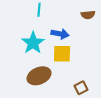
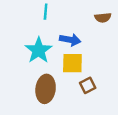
brown ellipse: (39, 76) -> (46, 89), turned -60
brown square: (81, 88) -> (88, 85), moved

